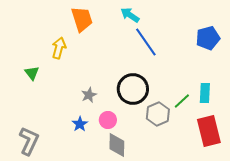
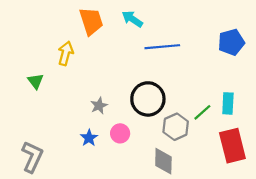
cyan arrow: (130, 15) -> (132, 19), moved
blue line: (146, 42) -> (162, 47), turned -60
gray diamond: (117, 145) -> (163, 161), moved

